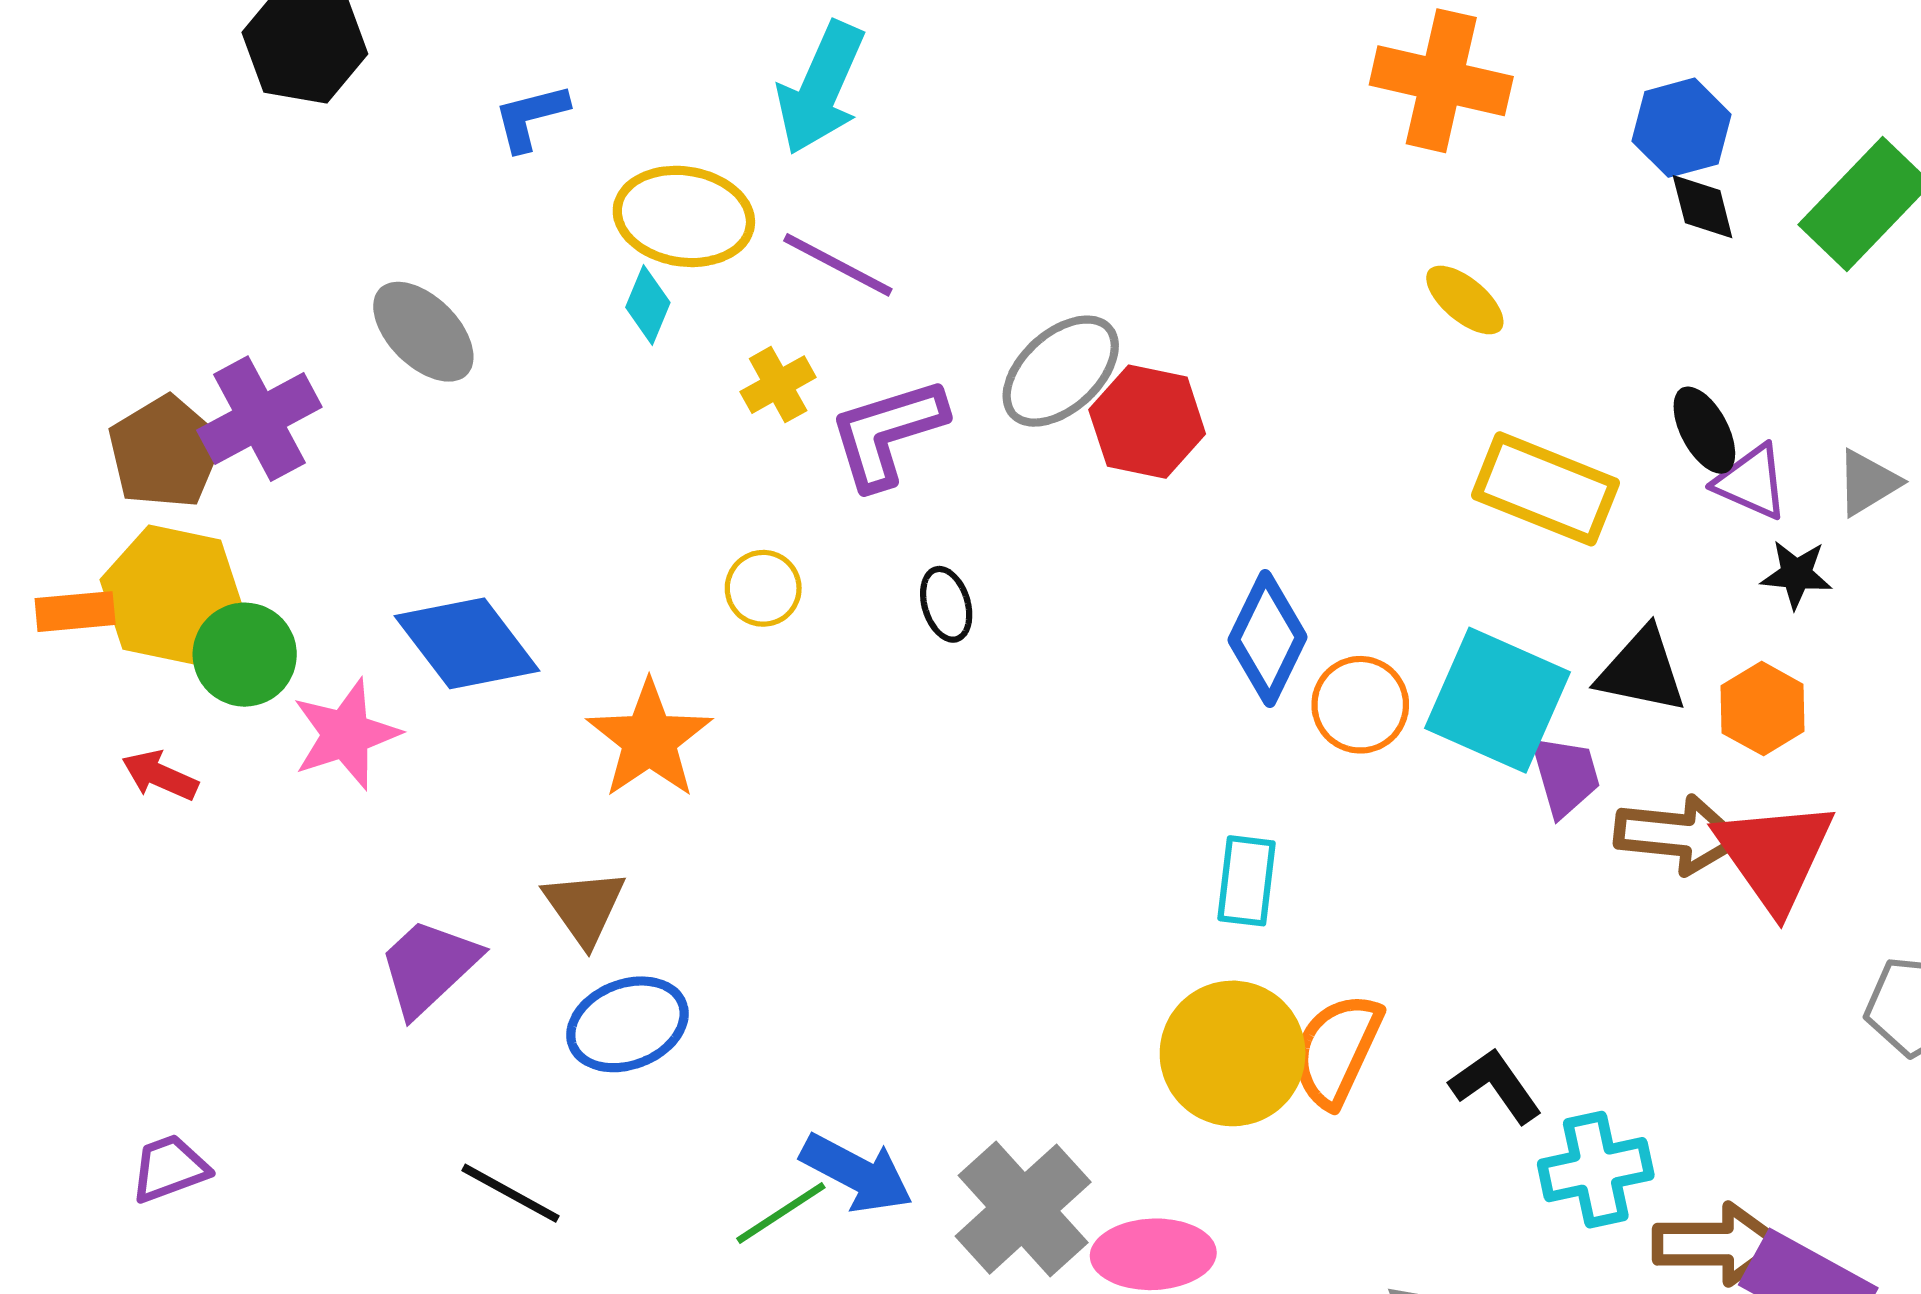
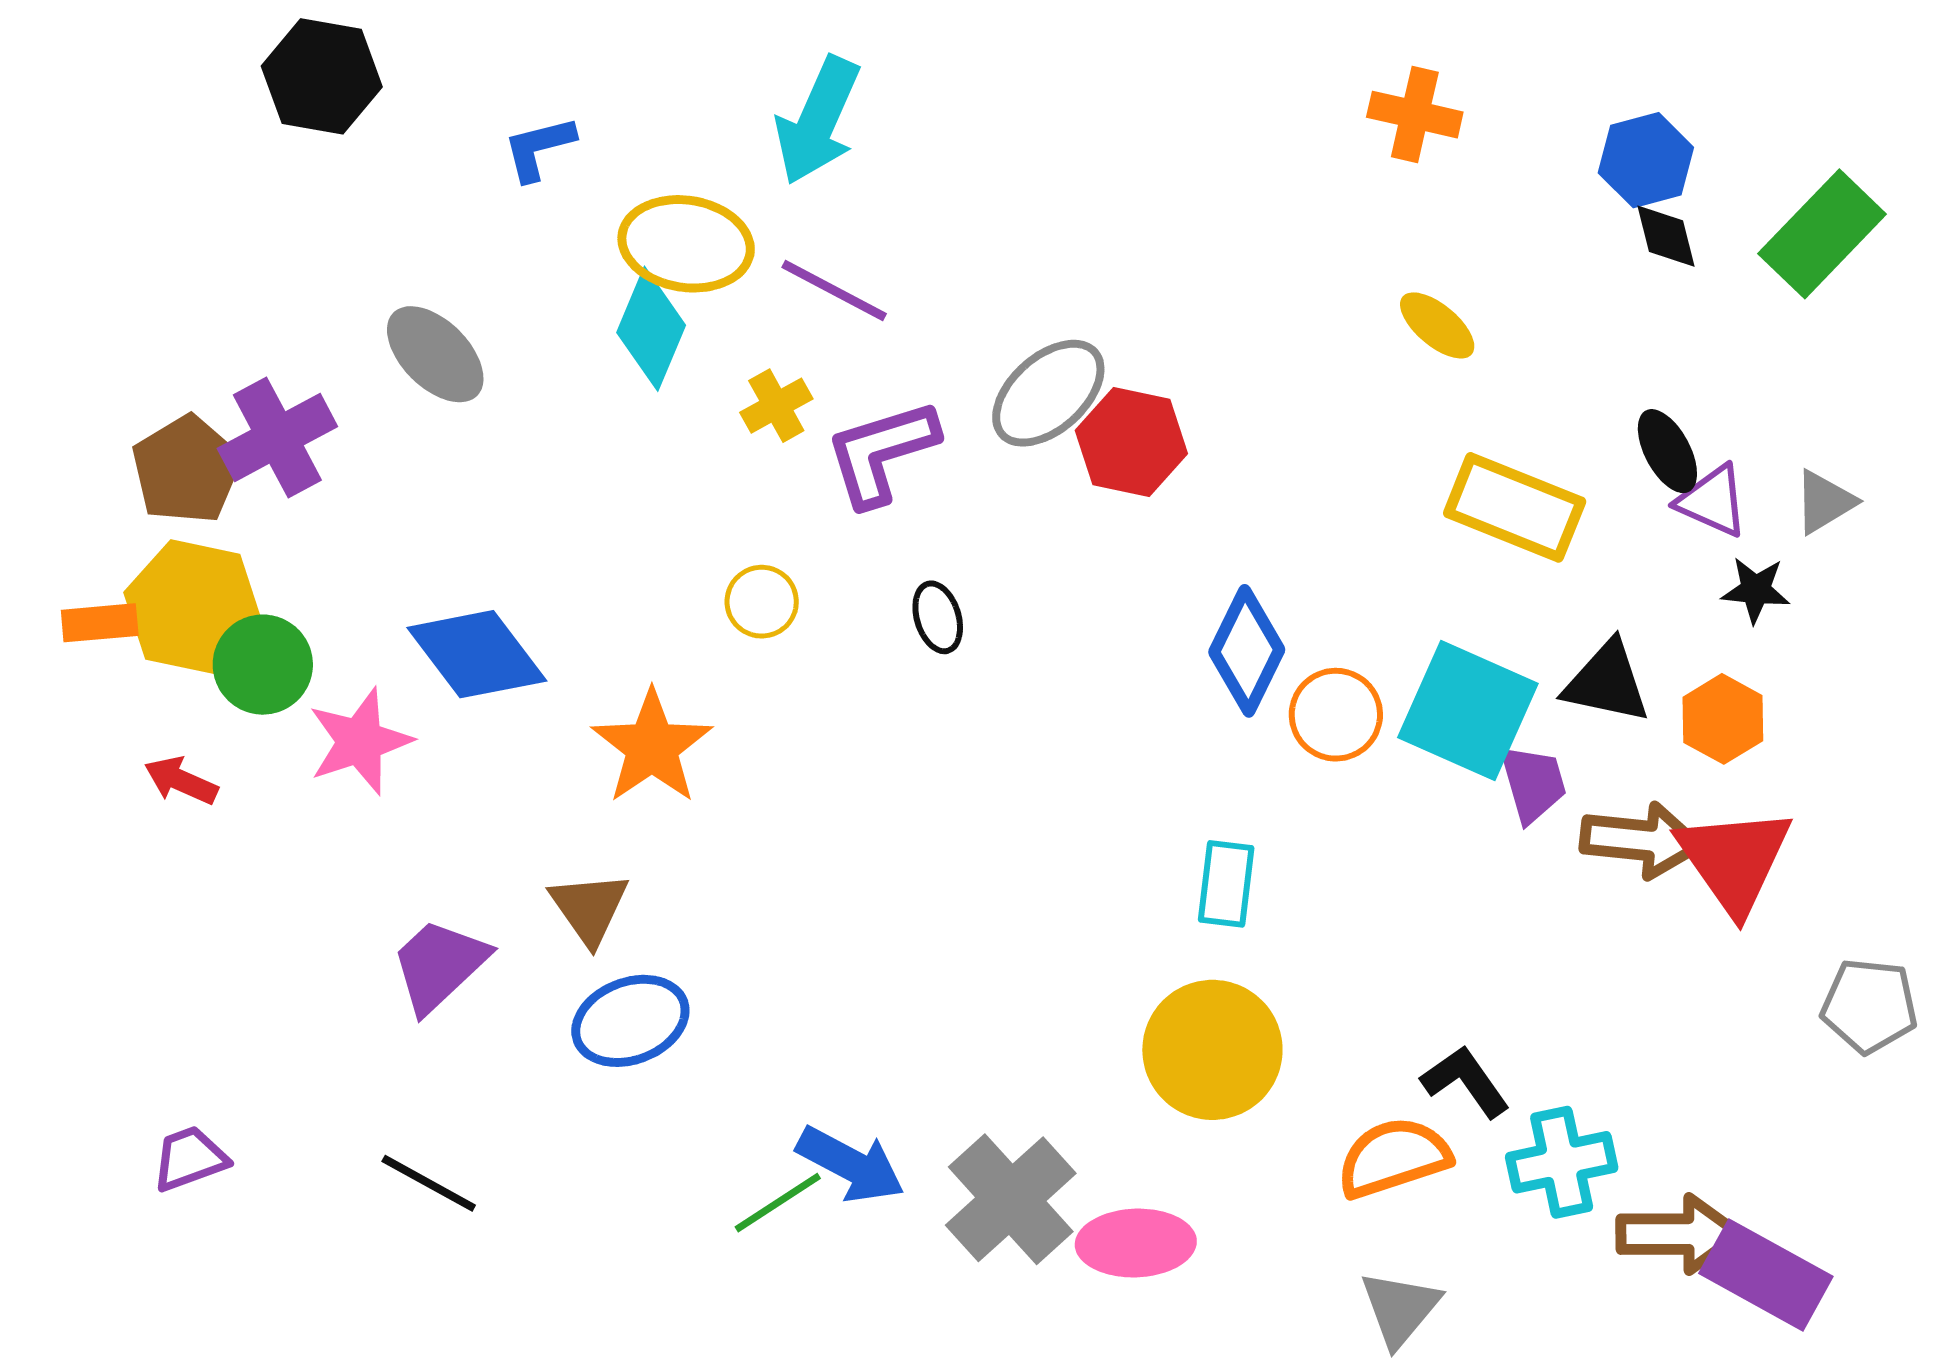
orange cross: (1441, 81) -> (1415, 115), size x0.7
cyan diamond: (648, 305) -> (651, 329), size x1.6
orange semicircle: (1336, 1050) -> (1394, 1158), moved, turned 47
black line: (511, 1193) -> (429, 1183), moved

